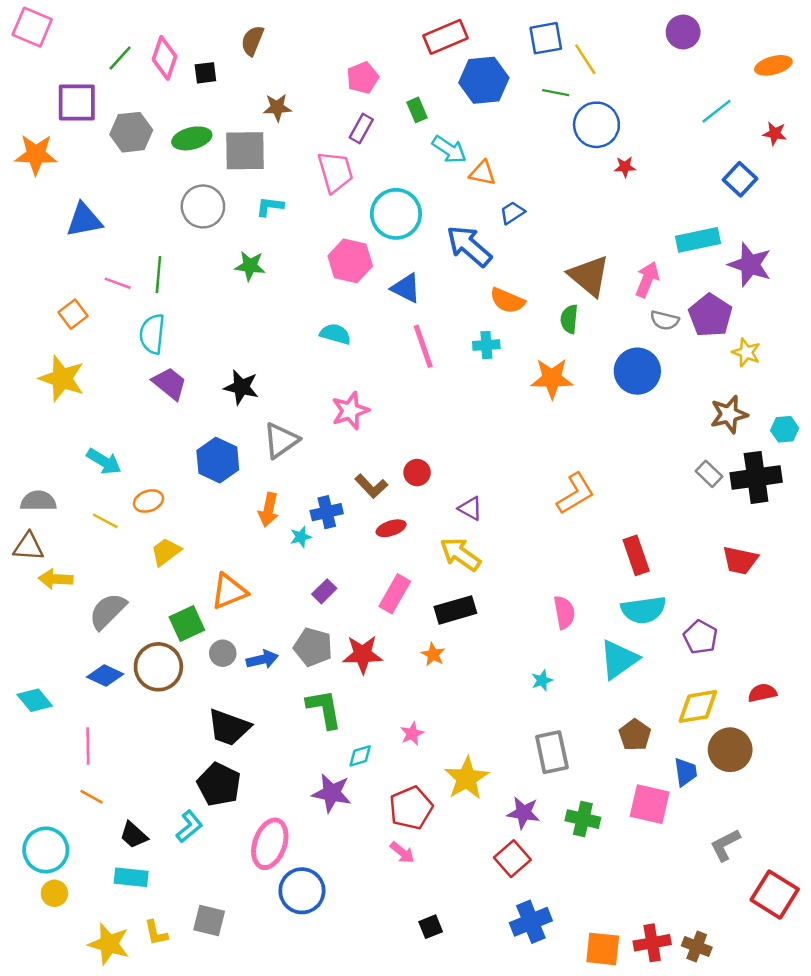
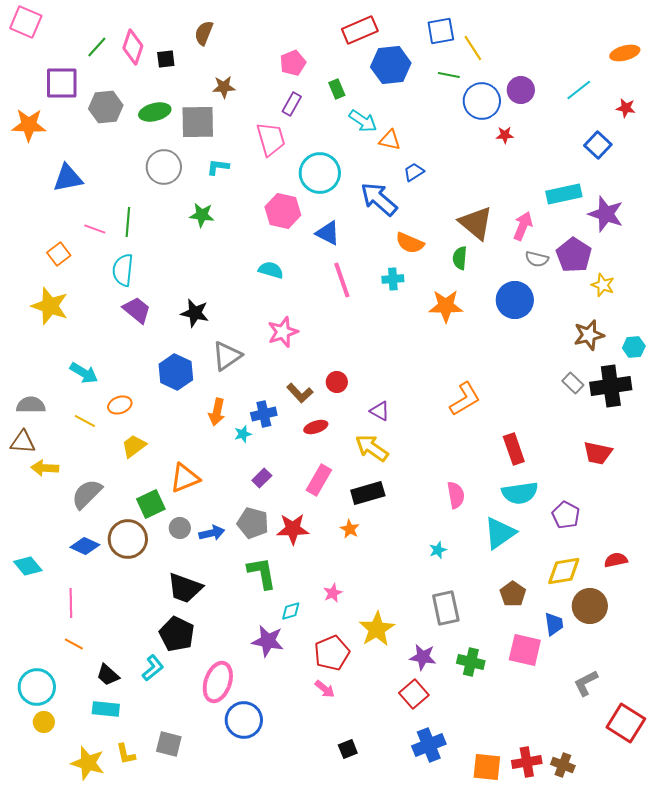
purple circle: (683, 32) -> (521, 90), moved

